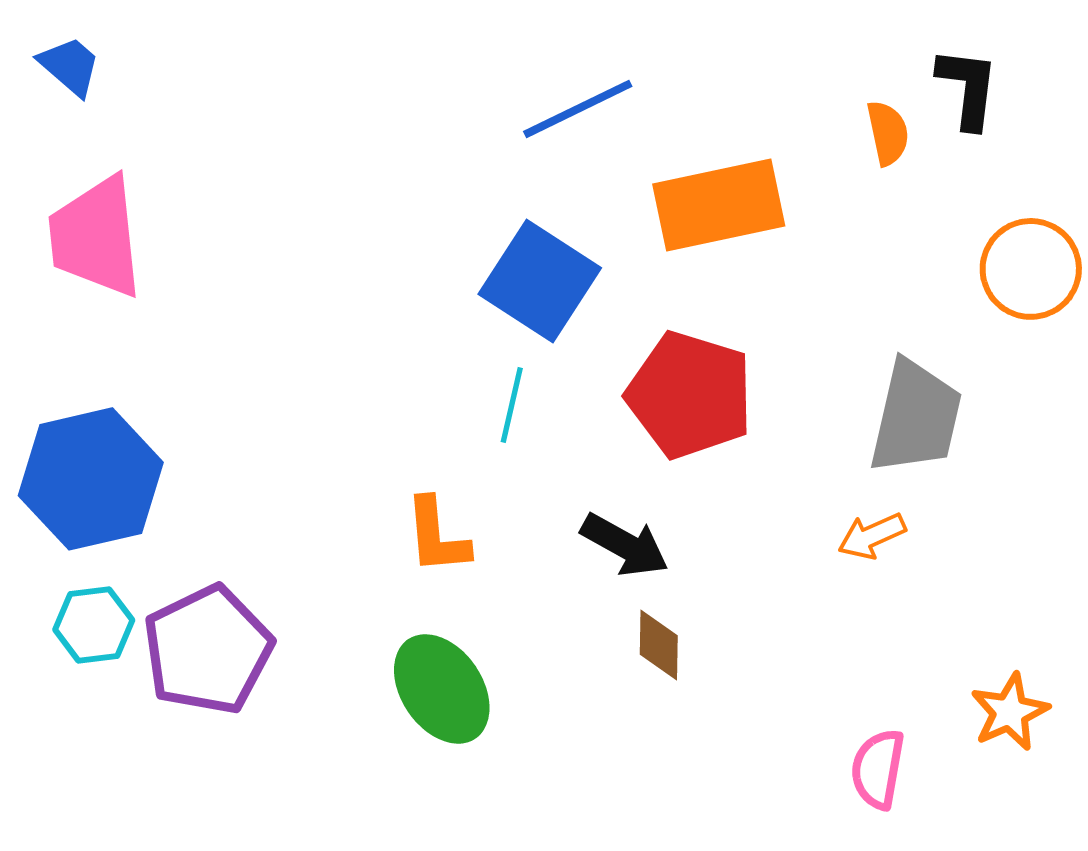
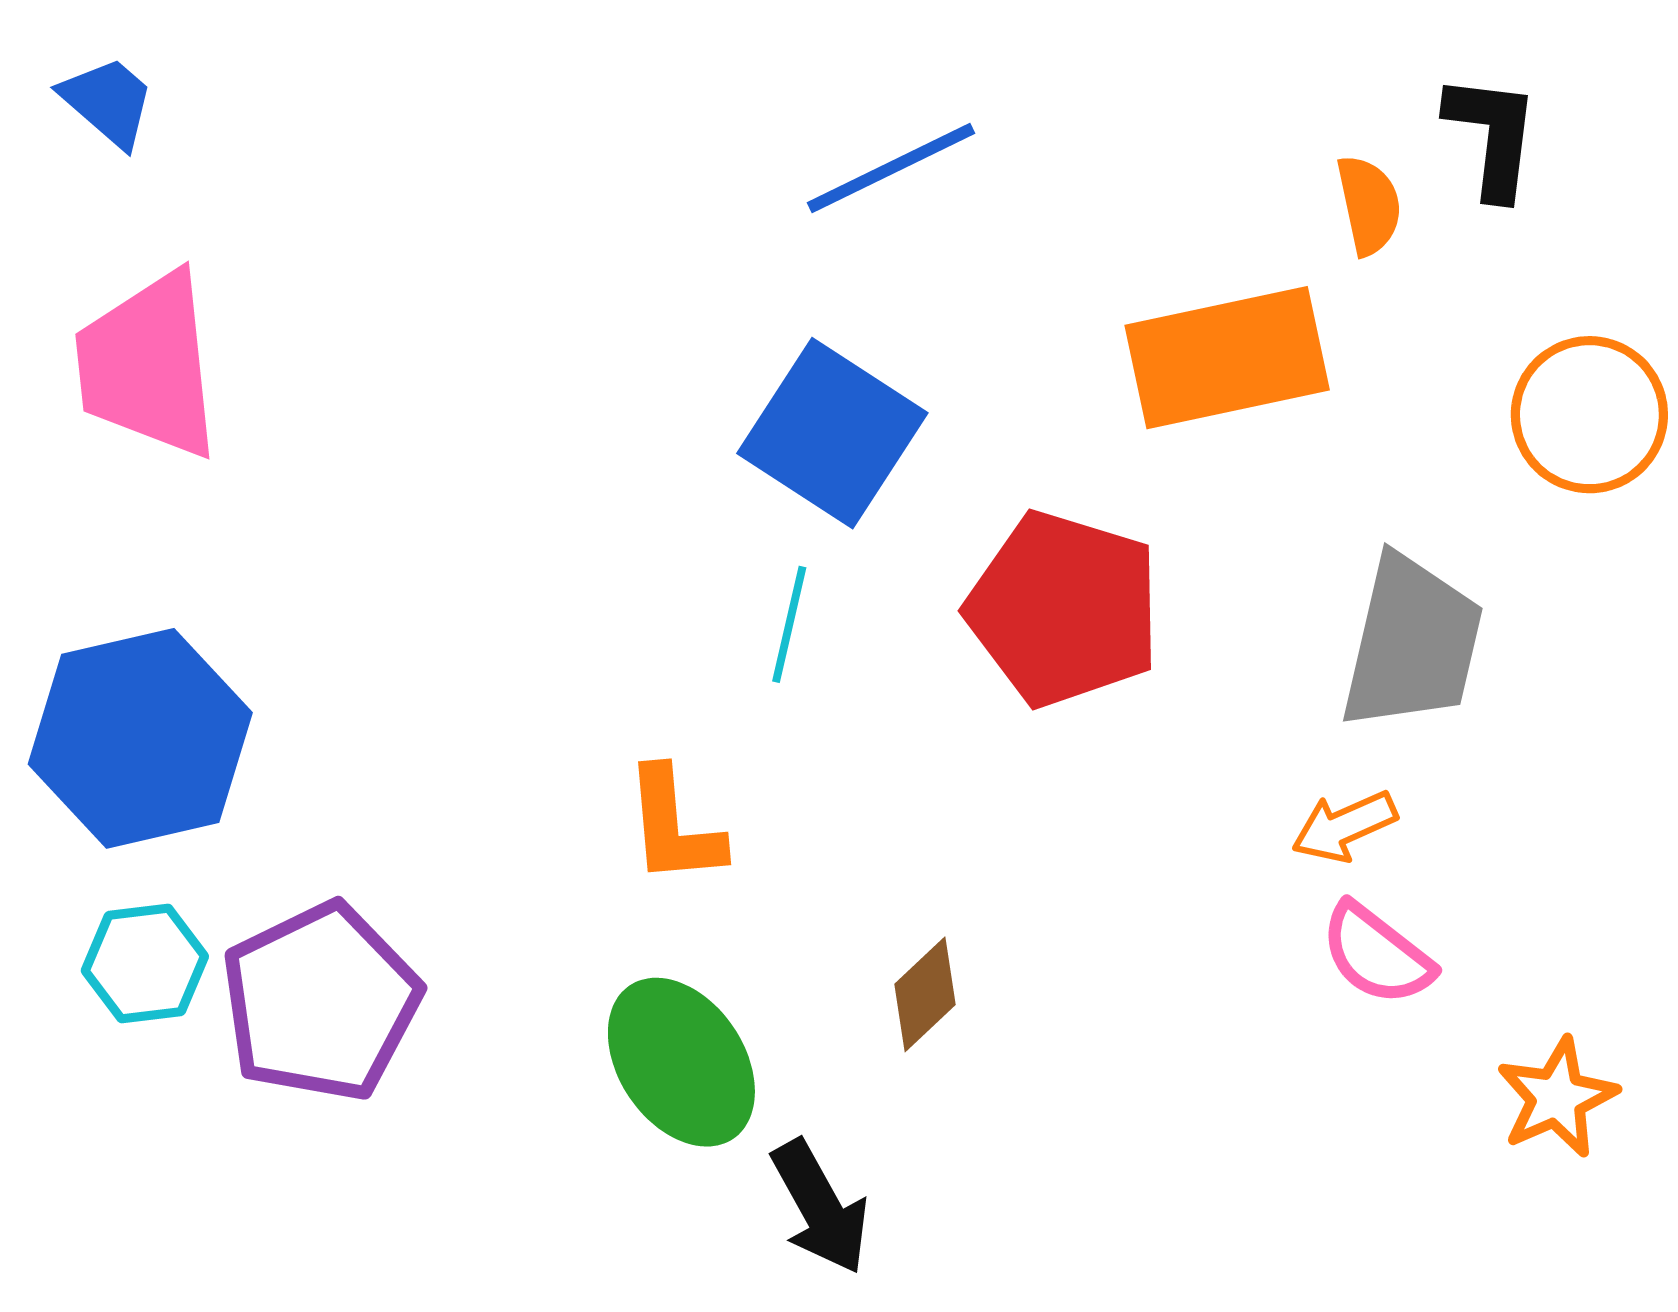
orange rectangle: (719, 205) -> (1227, 358), moved
black arrow: (625, 545) -> (820, 1207), moved, turned 32
brown diamond: (659, 645) -> (925, 994), moved, turned 46
pink semicircle: (878, 769) -> (1377, 954), moved, turned -62

